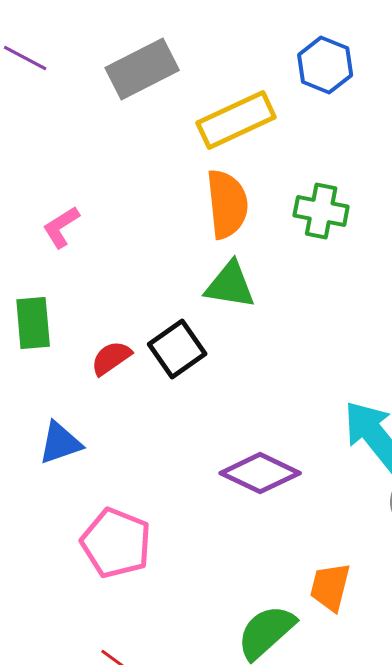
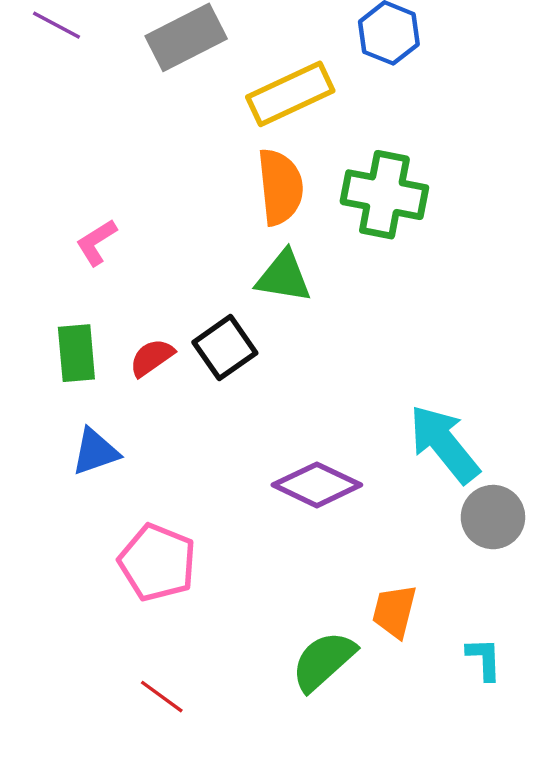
green cross: (321, 211) -> (384, 195), size x1.4
pink L-shape: (61, 227) -> (96, 242), moved
green rectangle: (33, 323) -> (76, 353), moved

